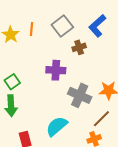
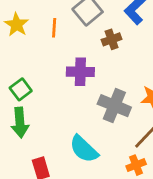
orange line: (31, 29) -> (54, 28), moved
cyan semicircle: (57, 126) -> (84, 149), turned -95

